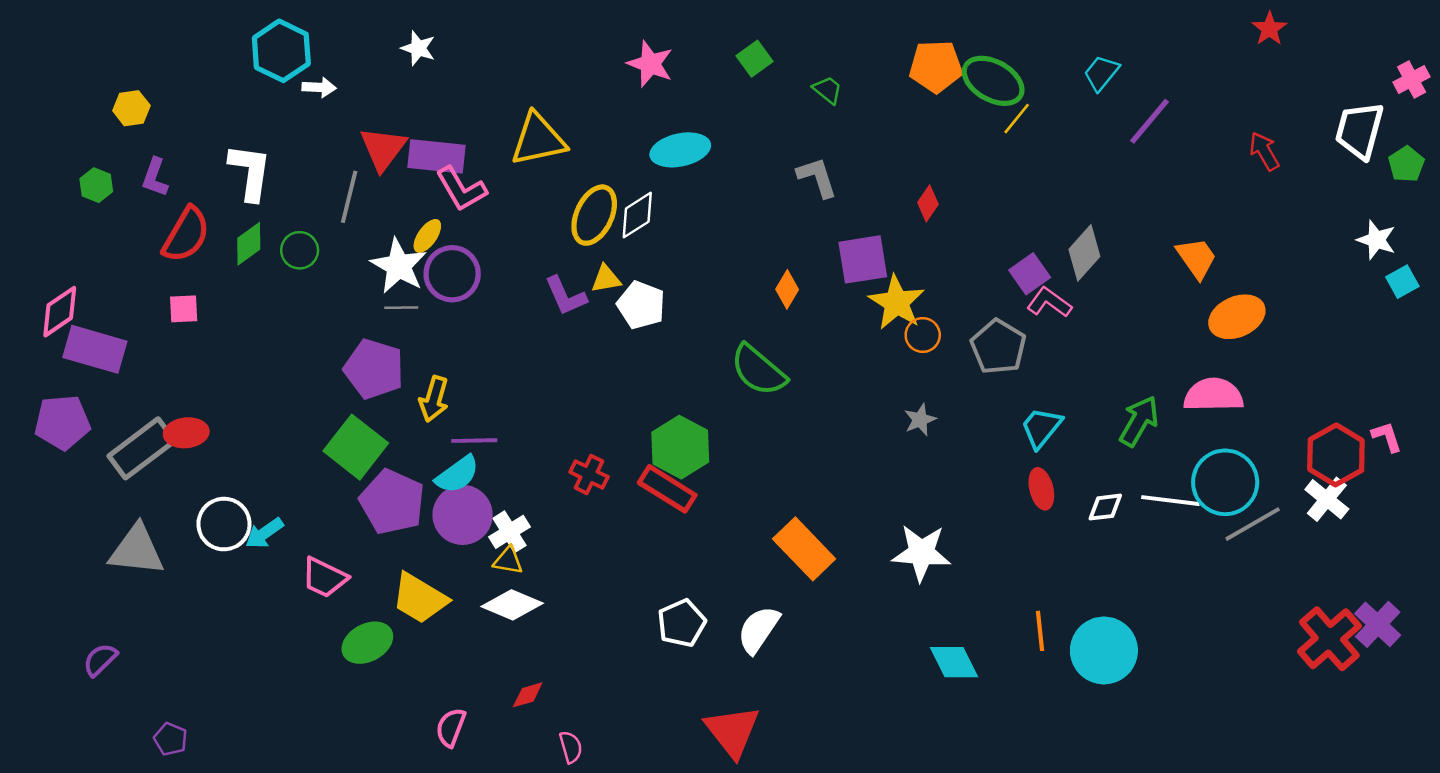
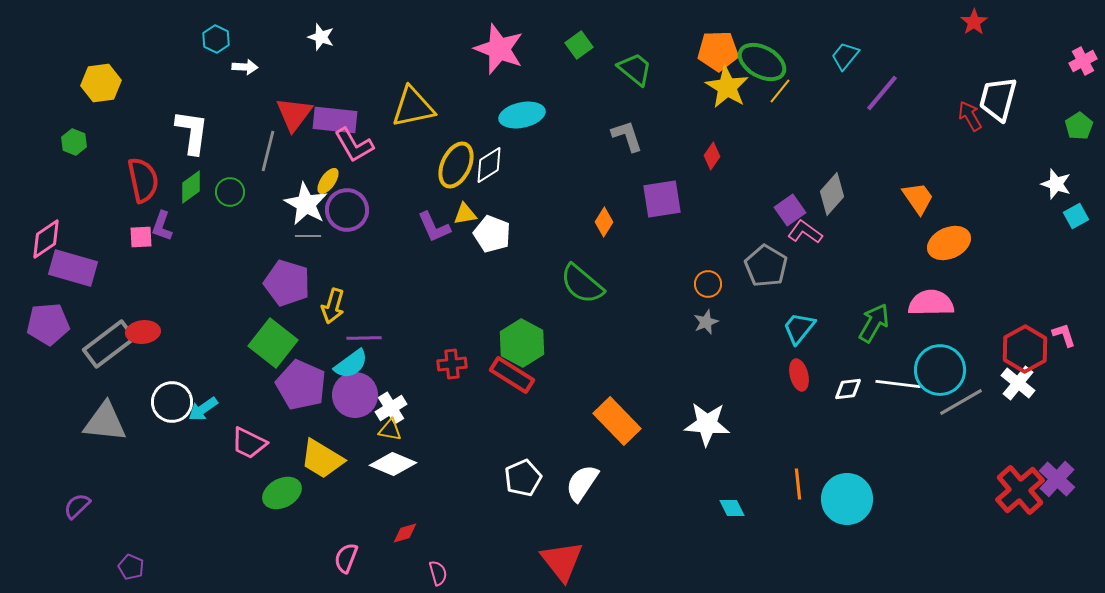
cyan hexagon: (281, 51) -> (216, 39), size x0.6
pink star: (650, 64) -> (499, 49), size x1.4
green trapezoid: (828, 90) -> (635, 69), size x1.5
yellow hexagon: (131, 108) -> (101, 83), size x1.4
white trapezoid: (1359, 130) -> (998, 99), moved
purple L-shape: (155, 177) -> (162, 226), moved
red semicircle: (186, 235) -> (143, 180), turned -42
yellow star: (897, 302) -> (727, 87), moved
orange circle: (923, 335) -> (708, 284), moved
red cross: (589, 474) -> (452, 364), turned -32
cyan diamond: (954, 662) -> (732, 508), size x0.7

